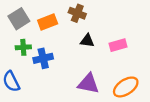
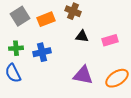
green cross: (23, 47) -> (16, 48), moved

